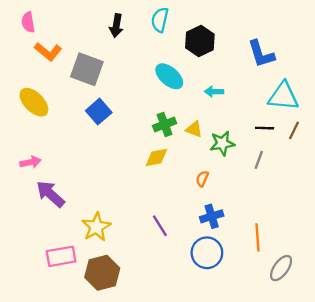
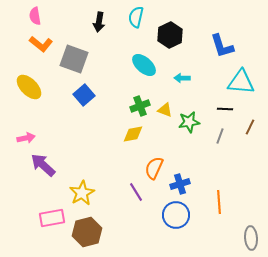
pink semicircle: (28, 22) -> (35, 16), moved
brown line: (294, 130) -> (250, 127), moved
orange semicircle: (202, 179) -> (154, 168), moved, size x1.6
gray ellipse: (281, 268) -> (251, 238), moved, turned -40

